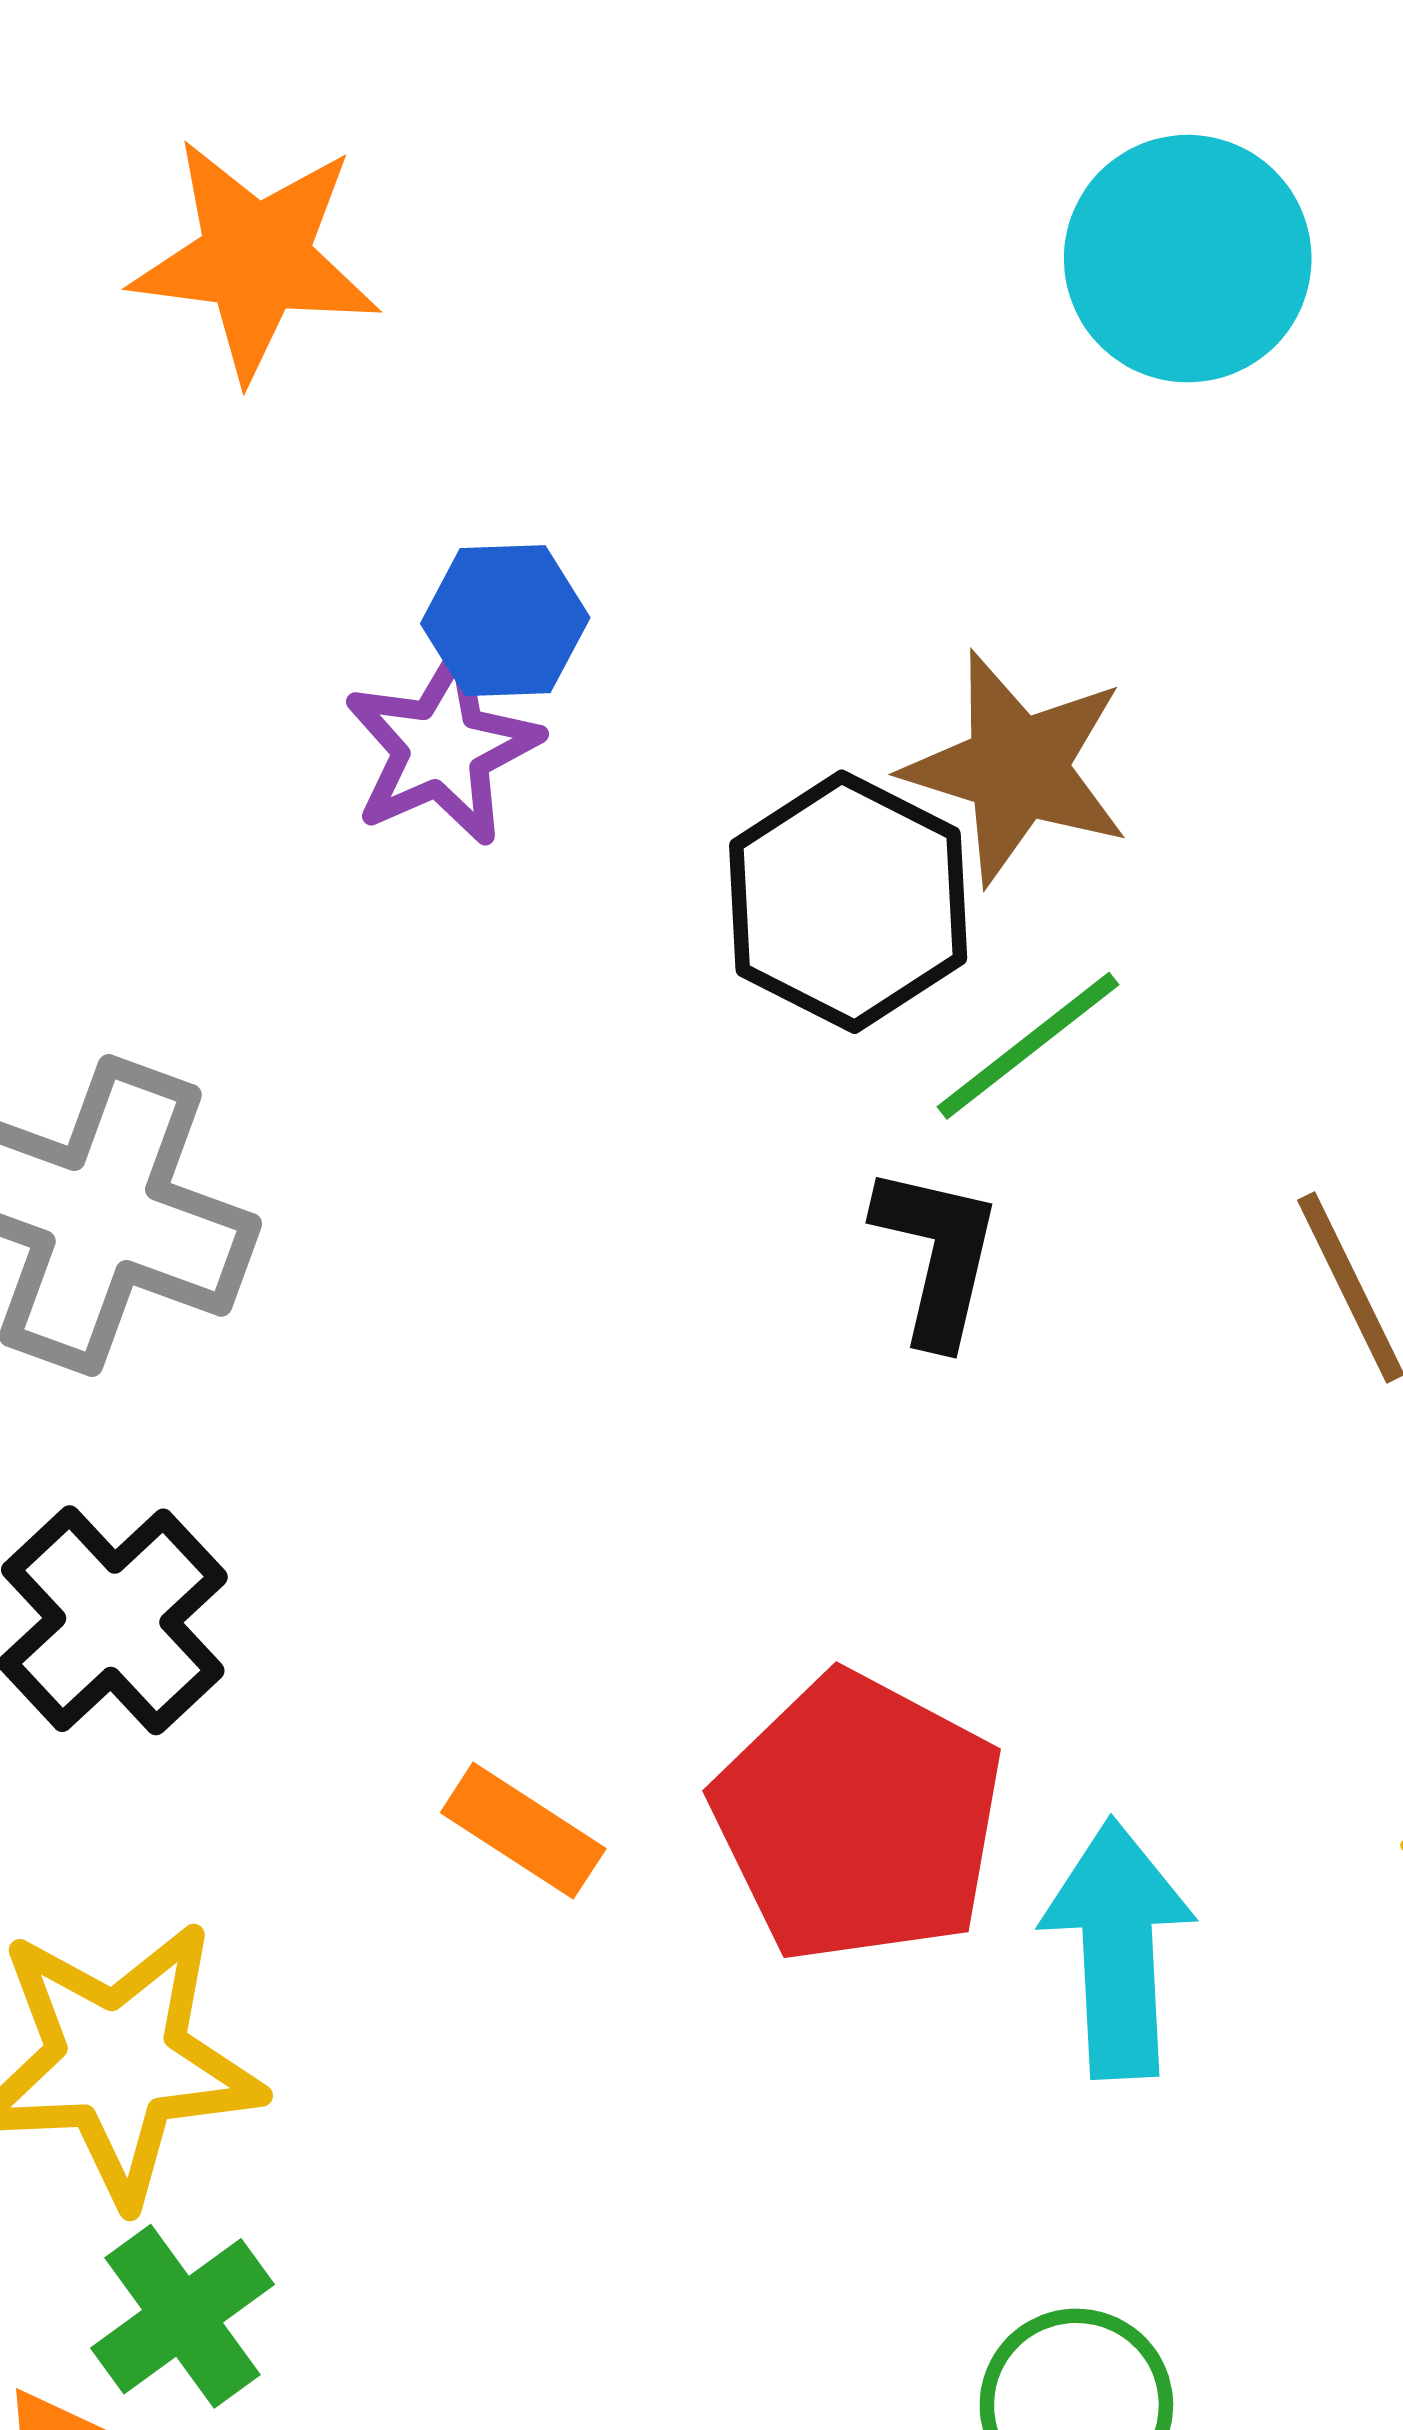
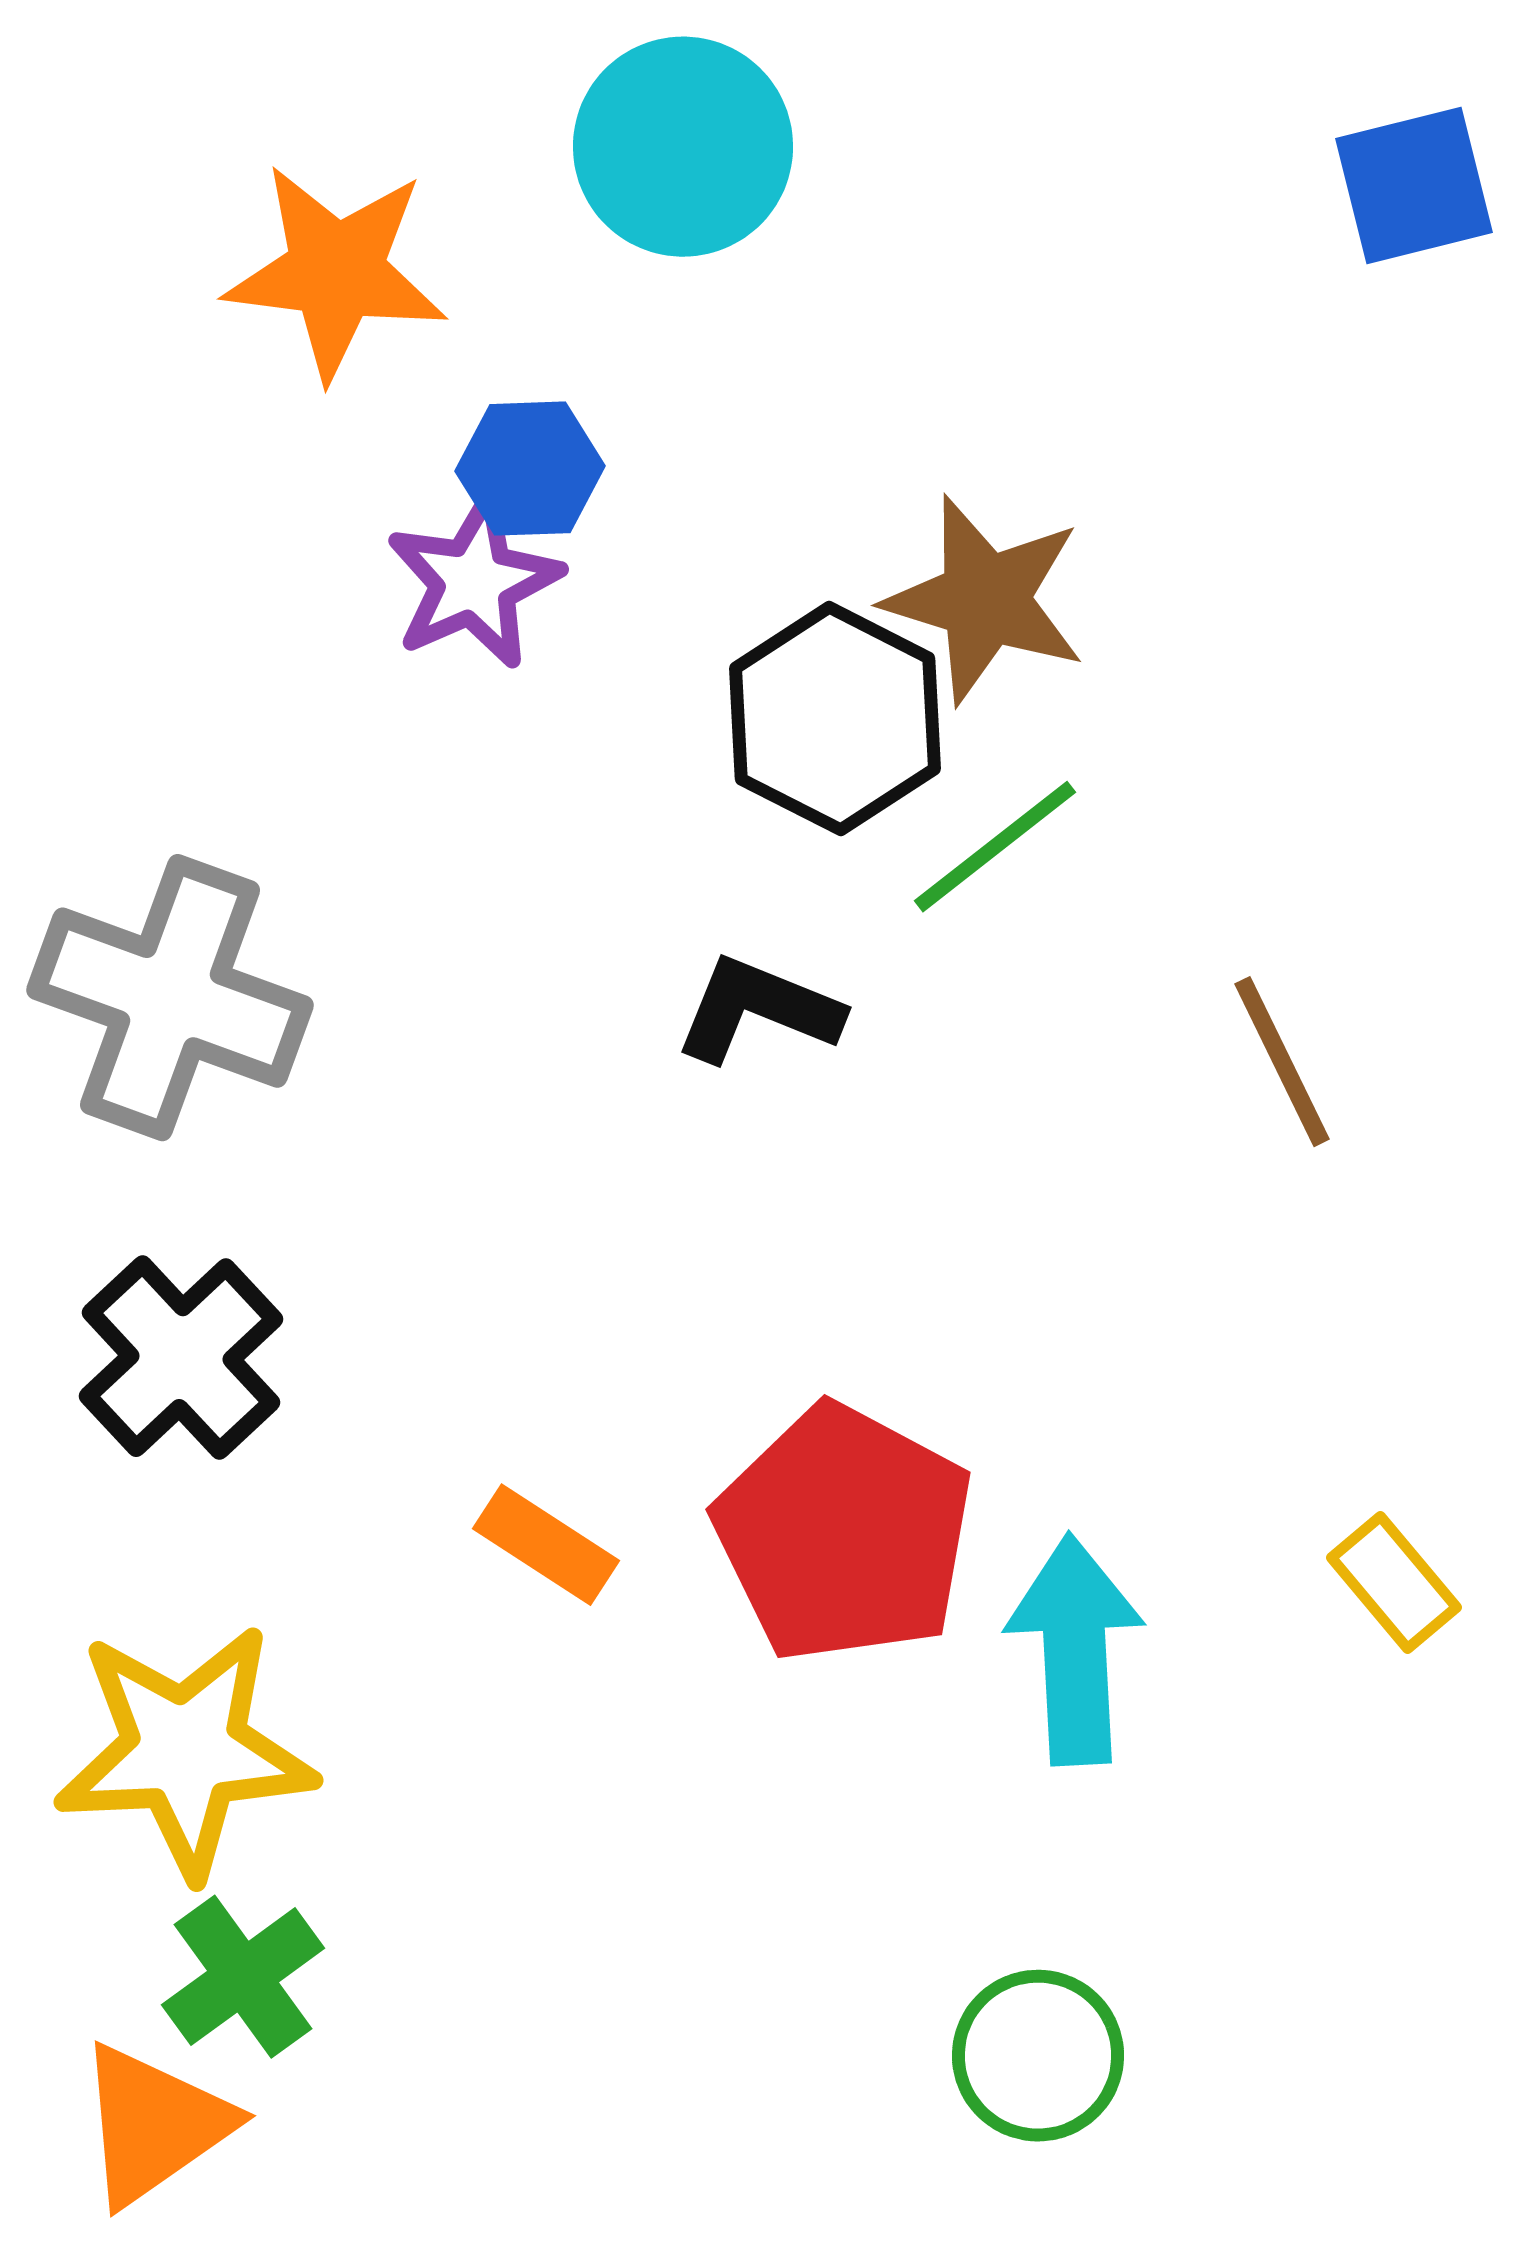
orange star: (256, 259) -> (336, 272), moved
cyan circle: (1188, 259) -> (683, 147), moved
black L-shape: (937, 1255) -> (758, 1010), moved, turned -81

